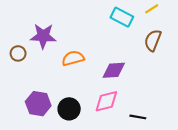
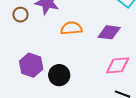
purple diamond: (114, 70) -> (109, 32), moved
pink diamond: (106, 101) -> (118, 65), moved

